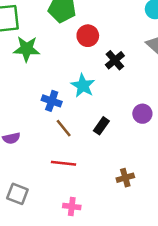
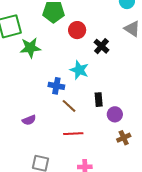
purple circle: (142, 114) -> (115, 114), moved
black rectangle: (101, 126) -> (99, 100), turned -32

